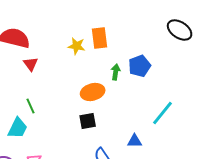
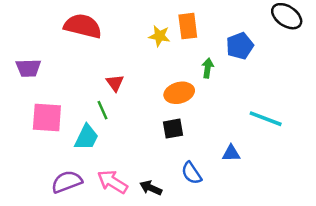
red triangle: (31, 64) -> (115, 83), moved
blue pentagon: (140, 66) -> (240, 46), moved
cyan line: (163, 113) -> (266, 119), turned 72

